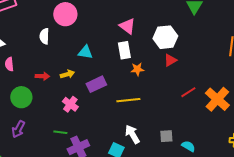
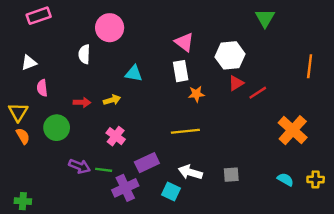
purple rectangle: (96, 84) -> (147, 163), moved
red line: (188, 92) -> (258, 93), moved
purple arrow: (18, 129) -> (79, 166), moved, turned -96
white arrow: (132, 134) -> (190, 172), turned -42
cyan semicircle: (188, 146) -> (285, 179), moved

